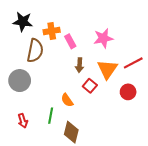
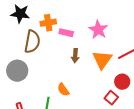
pink star: (103, 38) -> (98, 30), turned -30
pink rectangle: (70, 41) -> (66, 33), turned -48
red square: (90, 86) -> (111, 98), moved

